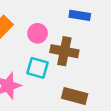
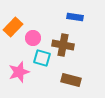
pink circle: (38, 33) -> (33, 38), moved

